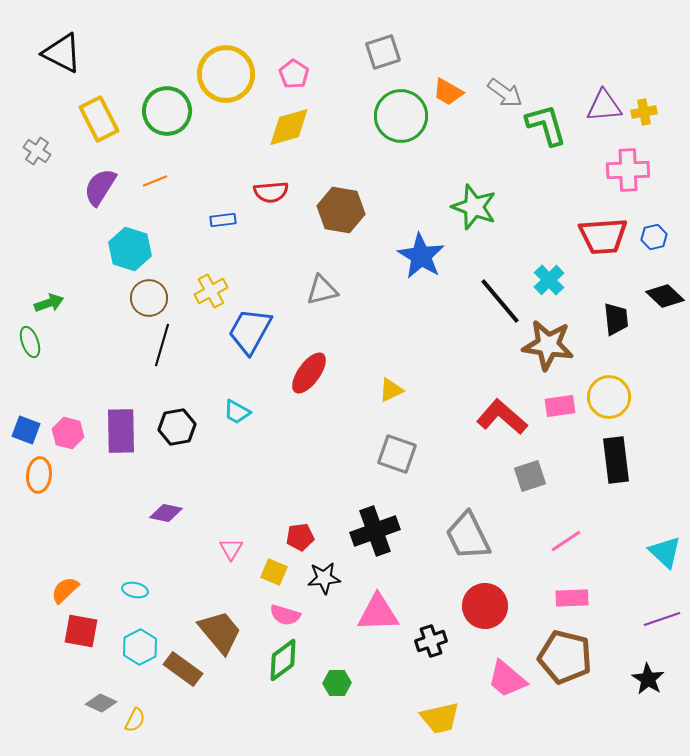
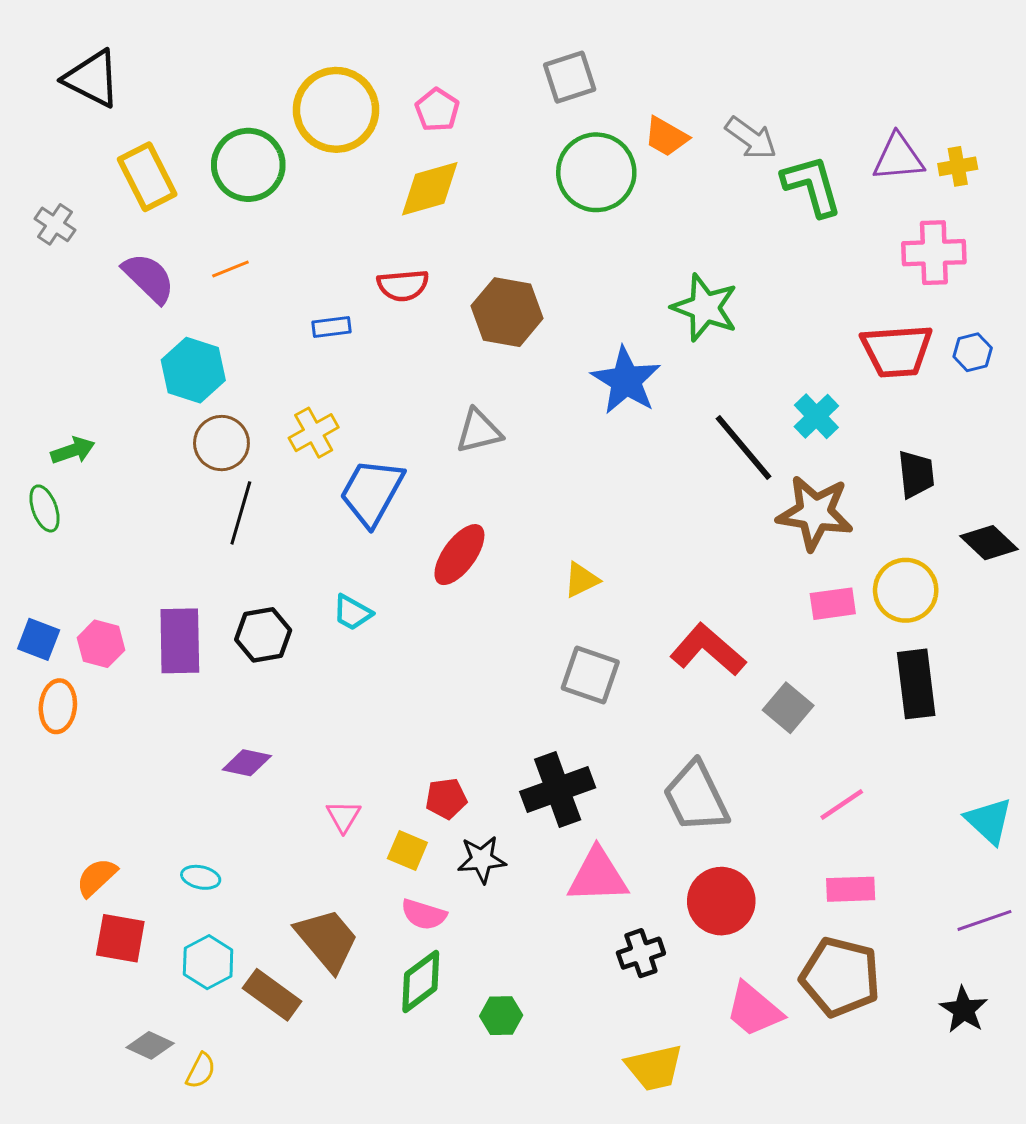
purple semicircle: (100, 187) -> (149, 278), turned 102
black diamond: (665, 296) -> (989, 543), moved
red L-shape: (502, 417) -> (708, 650), moved
gray square: (530, 476) -> (788, 708), turned -32
pink triangle: (378, 613) -> (598, 876), moved

